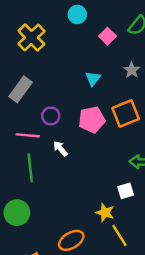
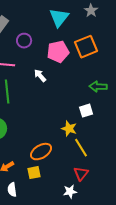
cyan triangle: (93, 79) -> (59, 18), size x1.5
purple circle: (51, 116) -> (24, 41), moved
white arrow: (60, 149) -> (40, 76), moved

